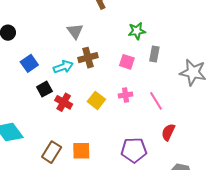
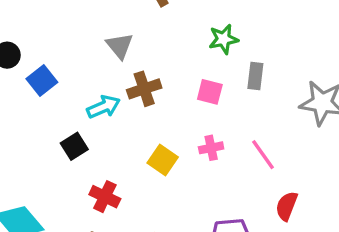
blue square: (29, 63) -> (42, 80), moved
red cross: (64, 102) -> (105, 197), moved

